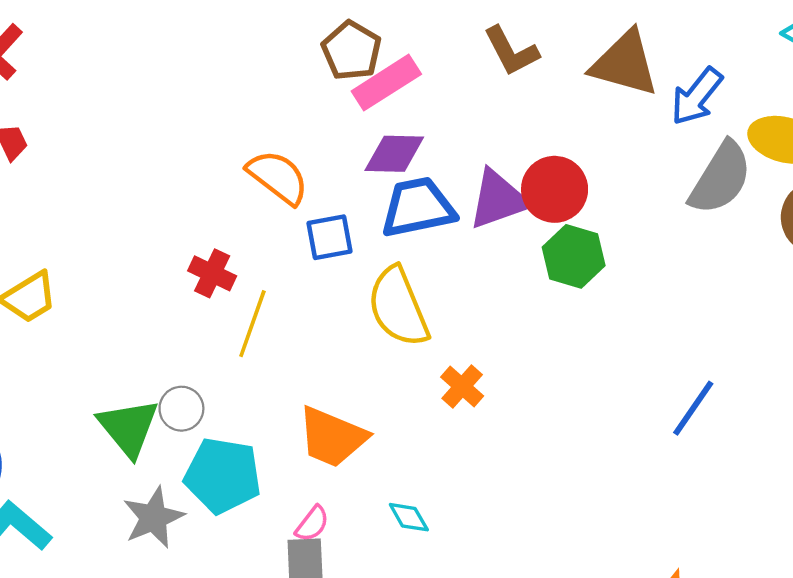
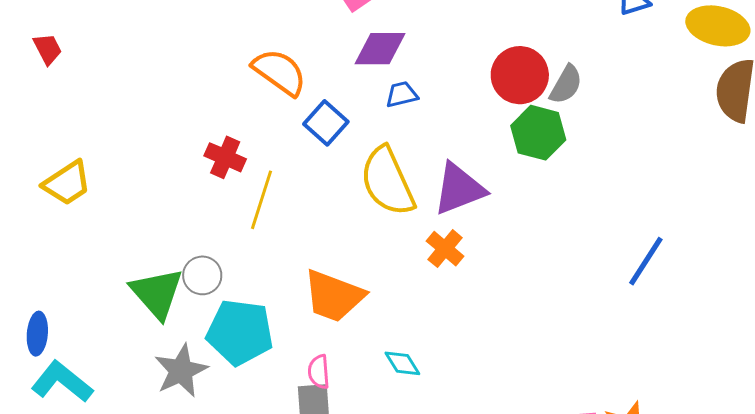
gray semicircle: (721, 178) -> (566, 85), moved, size x0.6
purple triangle: (498, 200) -> (459, 189), moved
blue trapezoid: (418, 207) -> (402, 94), size x0.5
blue square: (329, 237) -> (326, 123), turned -36
pink semicircle: (312, 524) -> (319, 372), turned 140

